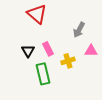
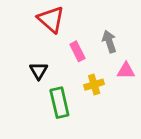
gray arrow: (79, 30) -> (109, 42), turned 133
pink rectangle: (48, 49) -> (77, 51), moved

